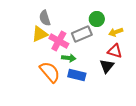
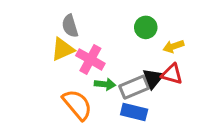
gray rectangle: (82, 34) -> (134, 87), moved
black triangle: (107, 66) -> (153, 78), moved
blue rectangle: (77, 75) -> (134, 112), moved

